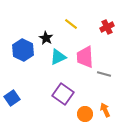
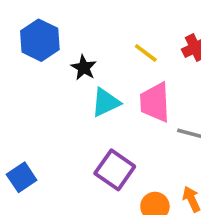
yellow line: (71, 24) -> (146, 53), moved
blue hexagon: (23, 50) -> (40, 40), moved

